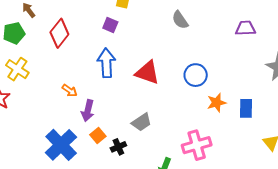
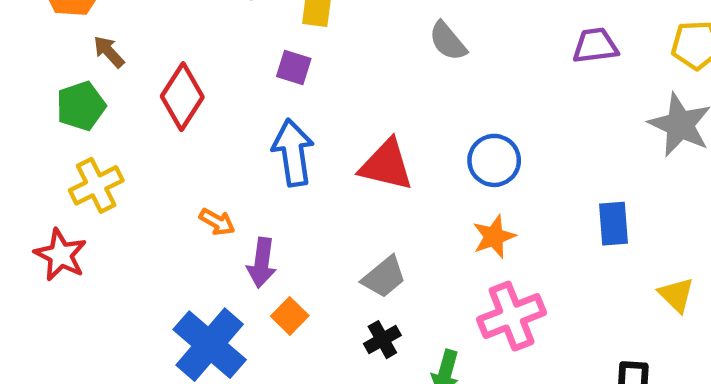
yellow cross: (17, 69) -> (96, 185), turned 35
orange star: (217, 103) -> (494, 237), moved
black cross: (118, 147) -> (382, 340), moved

